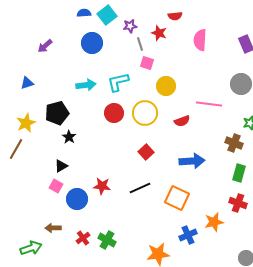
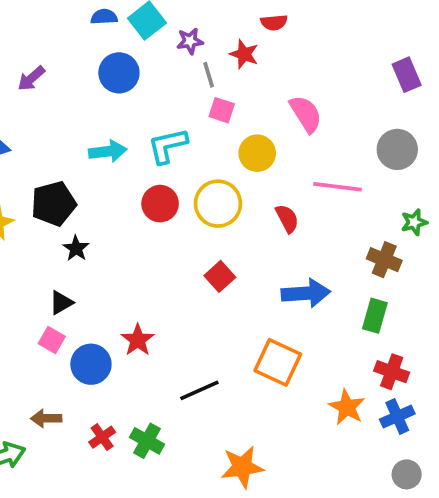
pink semicircle: (200, 40) -> (306, 114), moved, turned 145
red semicircle: (182, 121) -> (287, 219), turned -98
green rectangle: (239, 173) -> (375, 316), moved
red star: (102, 186) -> (138, 340), turned 30
black line: (140, 188) -> (199, 390), moved
orange star: (214, 222) -> (347, 407), turned -30
blue cross: (188, 235) -> (397, 417), moved

